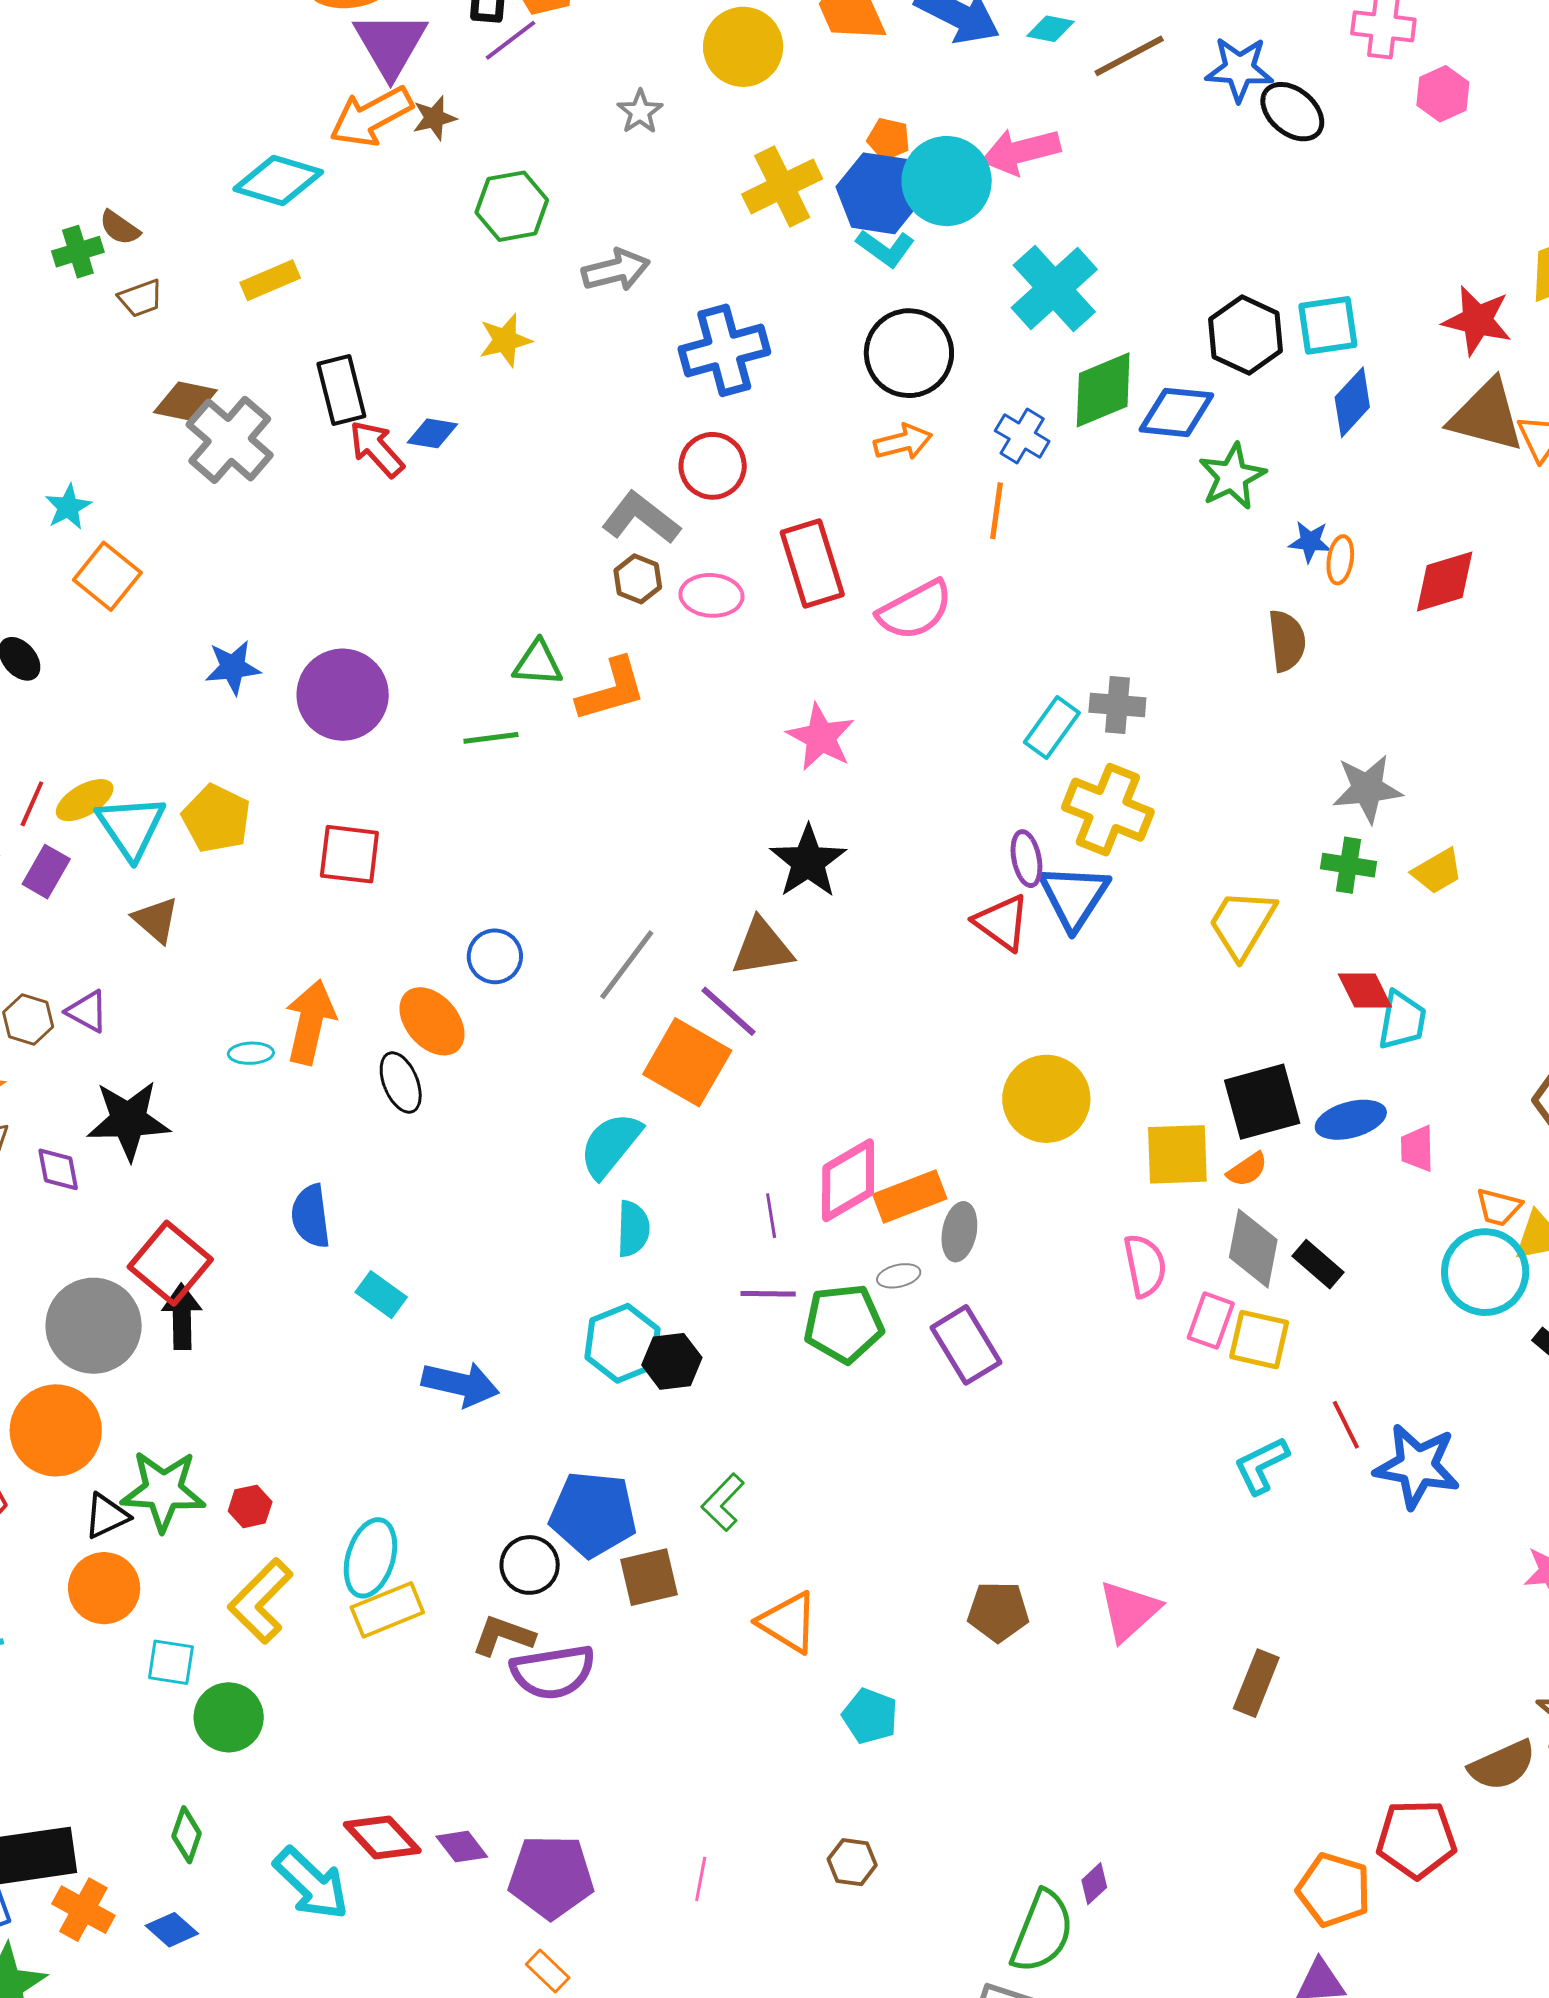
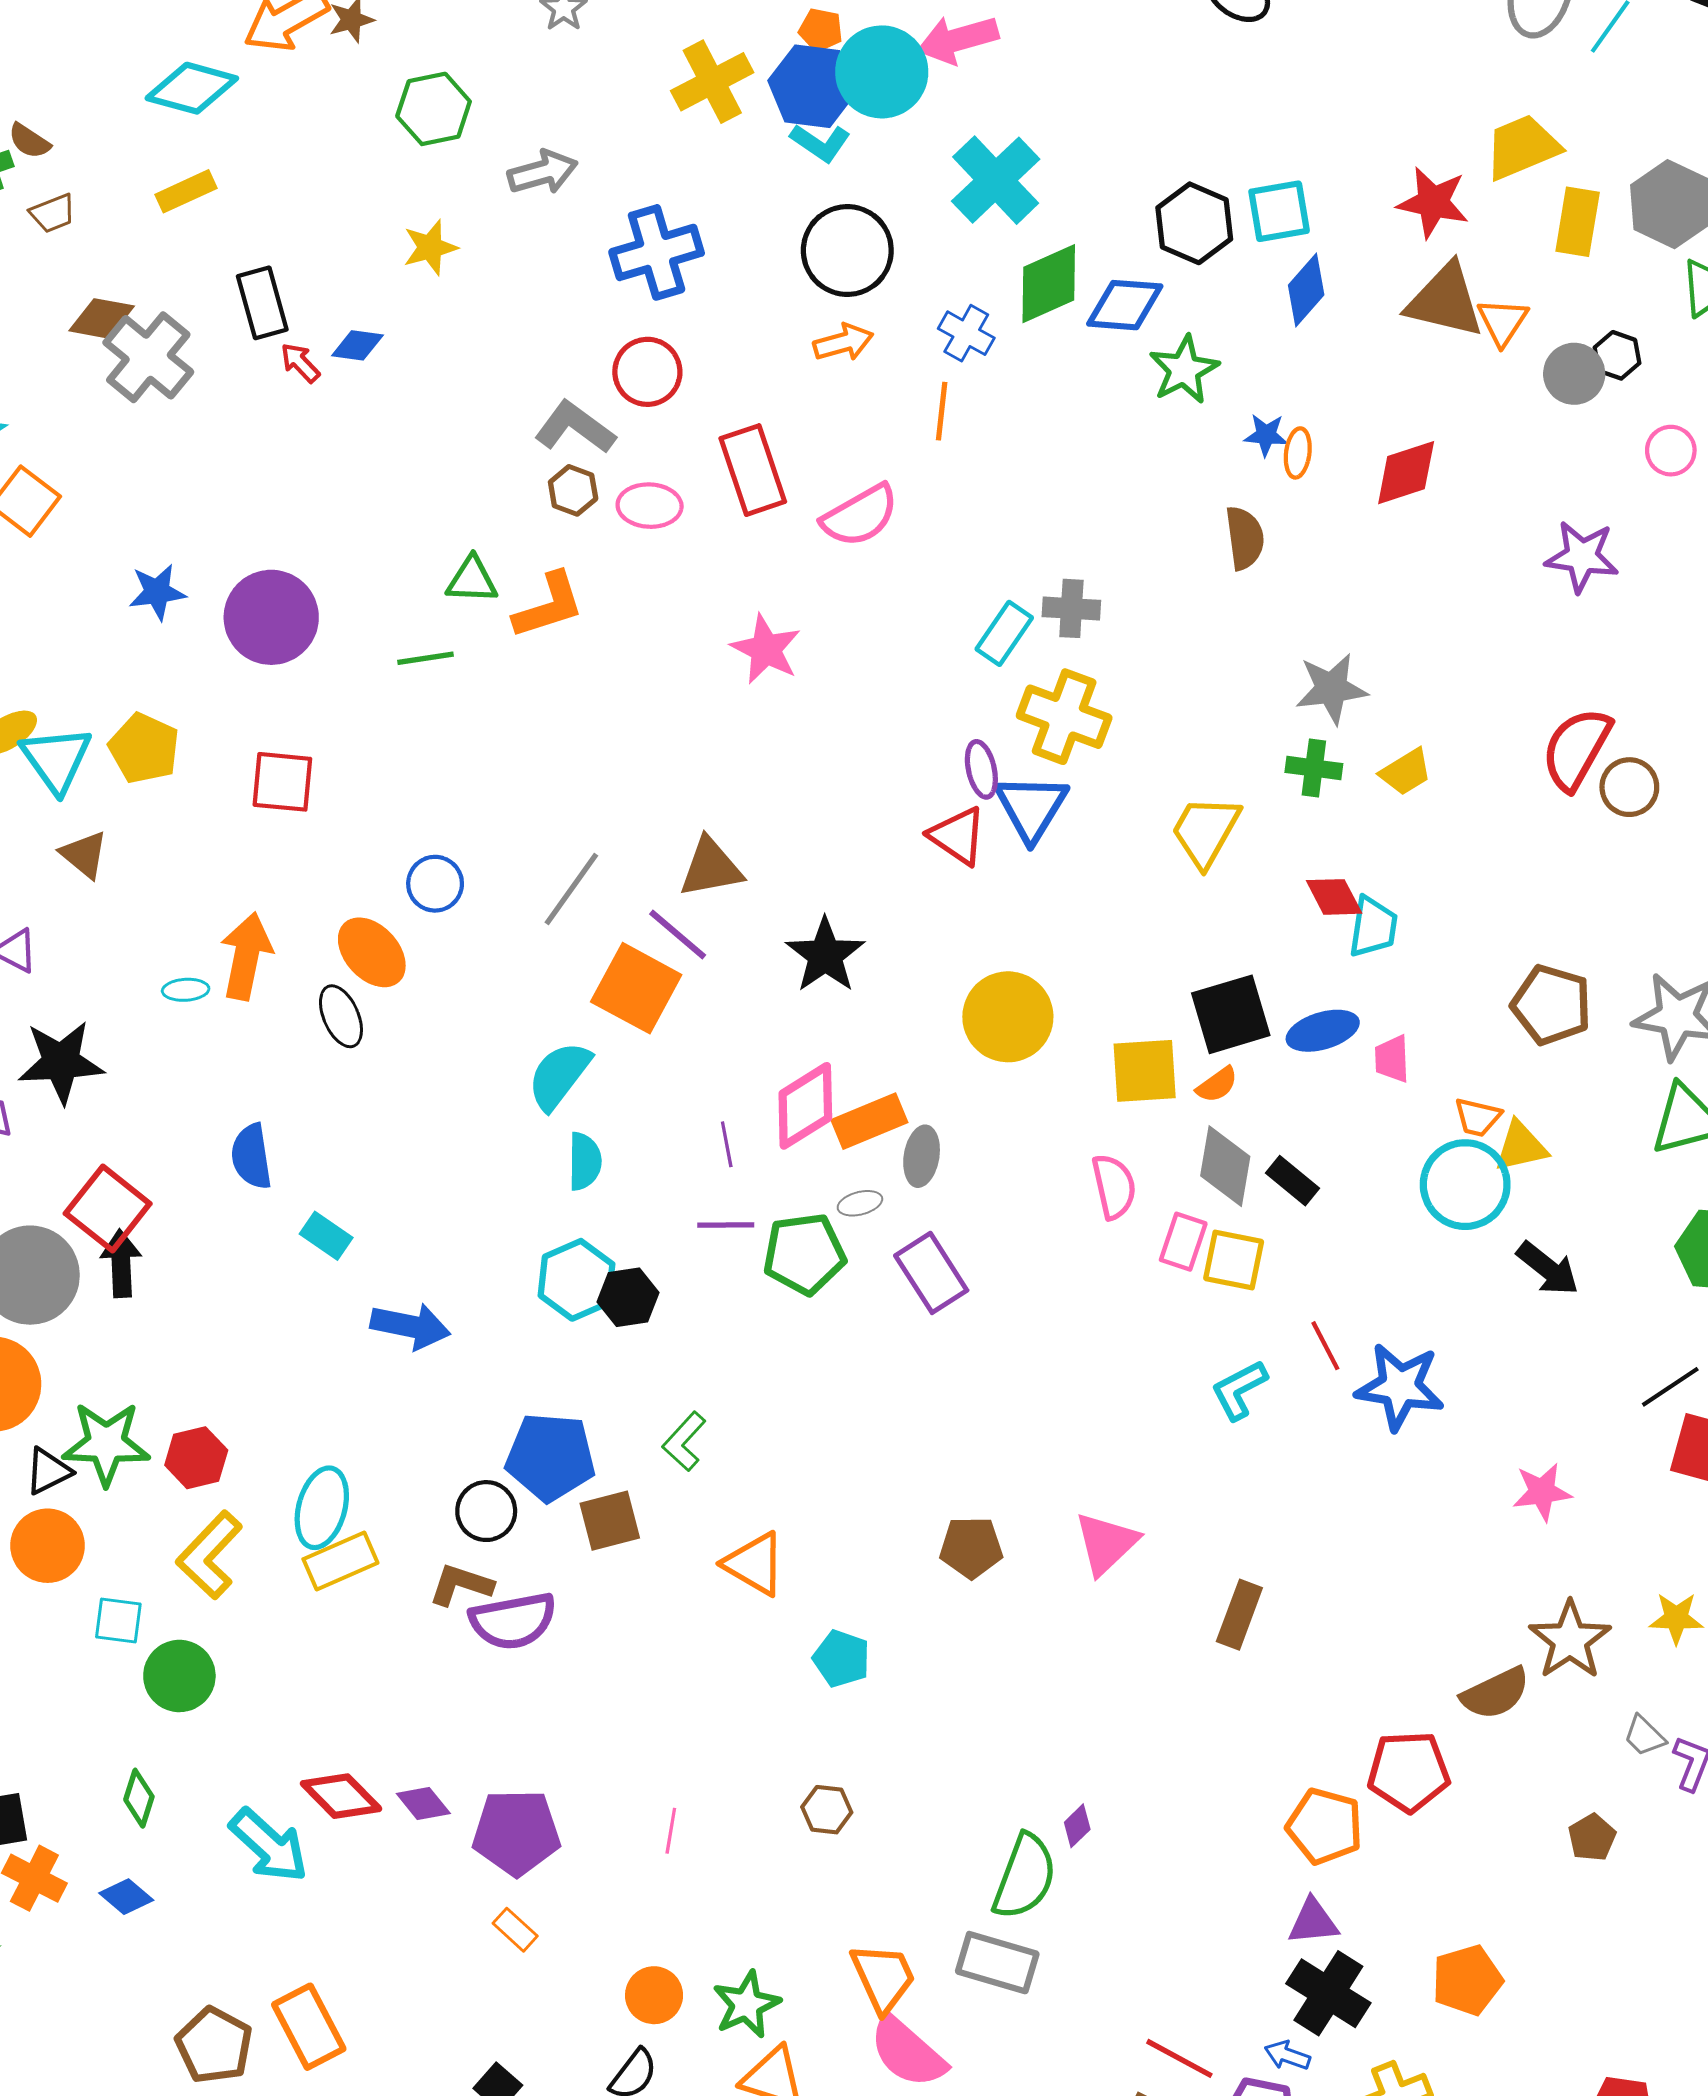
red arrow: (377, 449) -> (300, 363), size x0.7
black star: (808, 862) -> (825, 955), moved
red hexagon: (250, 1506) -> (196, 1458), size x1.4

